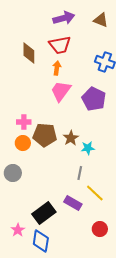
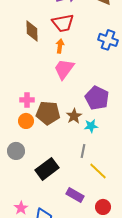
purple pentagon: (94, 99) -> (97, 98), moved
purple rectangle: (73, 203) -> (75, 195), moved
black rectangle: (44, 213) -> (47, 169), moved

